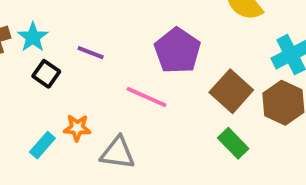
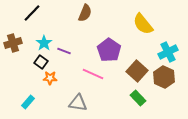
cyan star: (33, 37) -> (44, 43), moved
orange star: (77, 128) -> (50, 78), moved
cyan rectangle: (42, 145) -> (28, 102), moved

